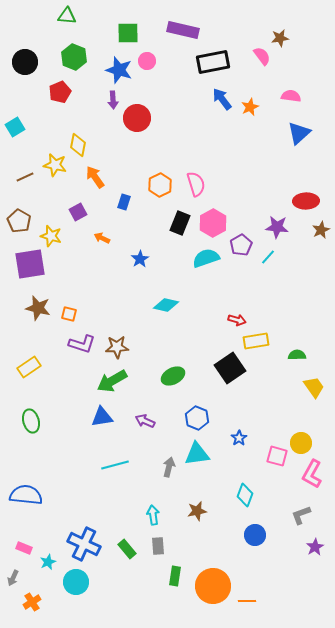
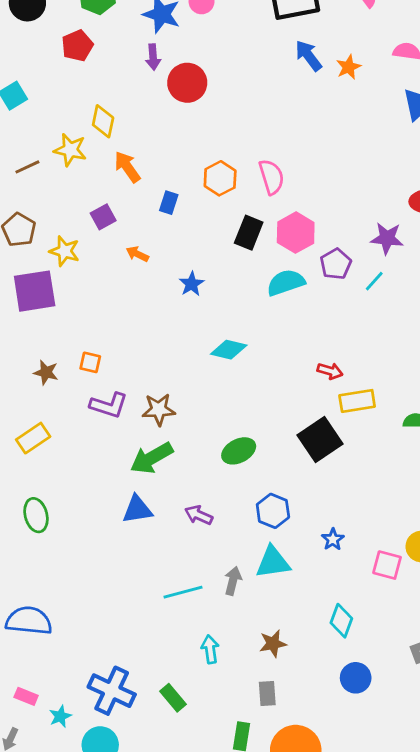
brown star: (38, 308) -> (46, 372), moved, size x0.7
cyan line: (115, 465) -> (183, 592), moved
gray rectangle: (158, 546) -> (267, 693), moved

